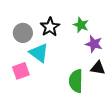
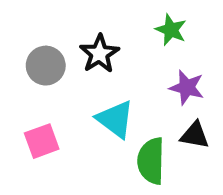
green star: (81, 25) -> (171, 30), moved
cyan triangle: (39, 53) -> (115, 119), moved

